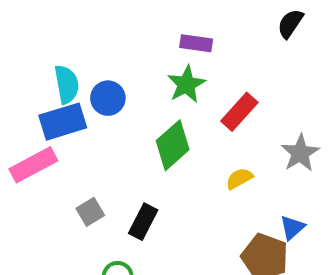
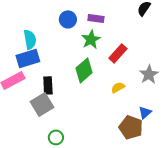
blue circle: (108, 98) -> (68, 19), moved
gray square: (90, 212) -> (42, 104), size x1.6
black rectangle: (143, 222) -> (48, 85), moved, turned -30

